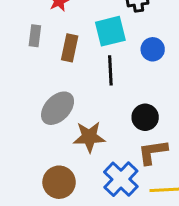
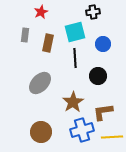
black circle: (145, 117) -> (98, 76), moved
brown star: (89, 137) -> (73, 102), moved, turned -30
blue cross: (121, 179) -> (82, 130), turned 30

